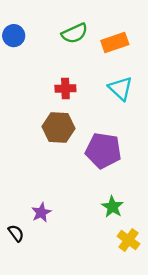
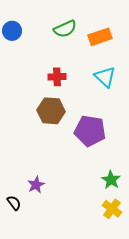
green star: (112, 207) -> (111, 180), moved

